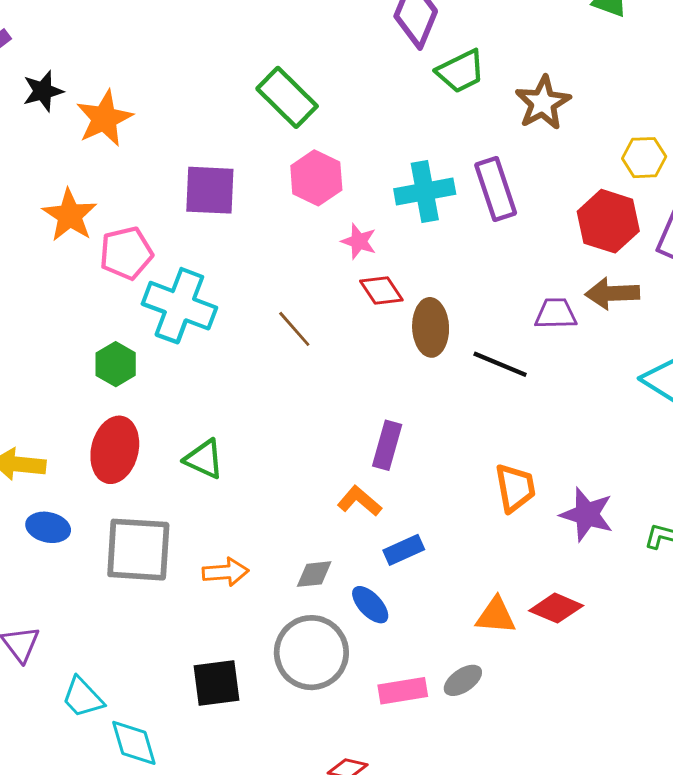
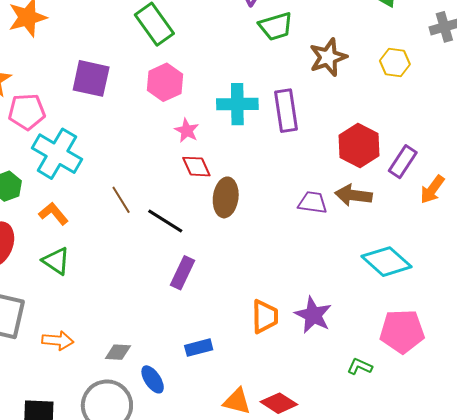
yellow hexagon: (644, 158) -> (395, 62), moved
brown line: (294, 329) -> (121, 200), moved
black line: (500, 364) -> (165, 221), moved
orange L-shape: (359, 501) -> (53, 214), moved
purple star: (587, 514) -> (313, 315), moved
blue rectangle: (404, 550) -> (199, 348), moved

